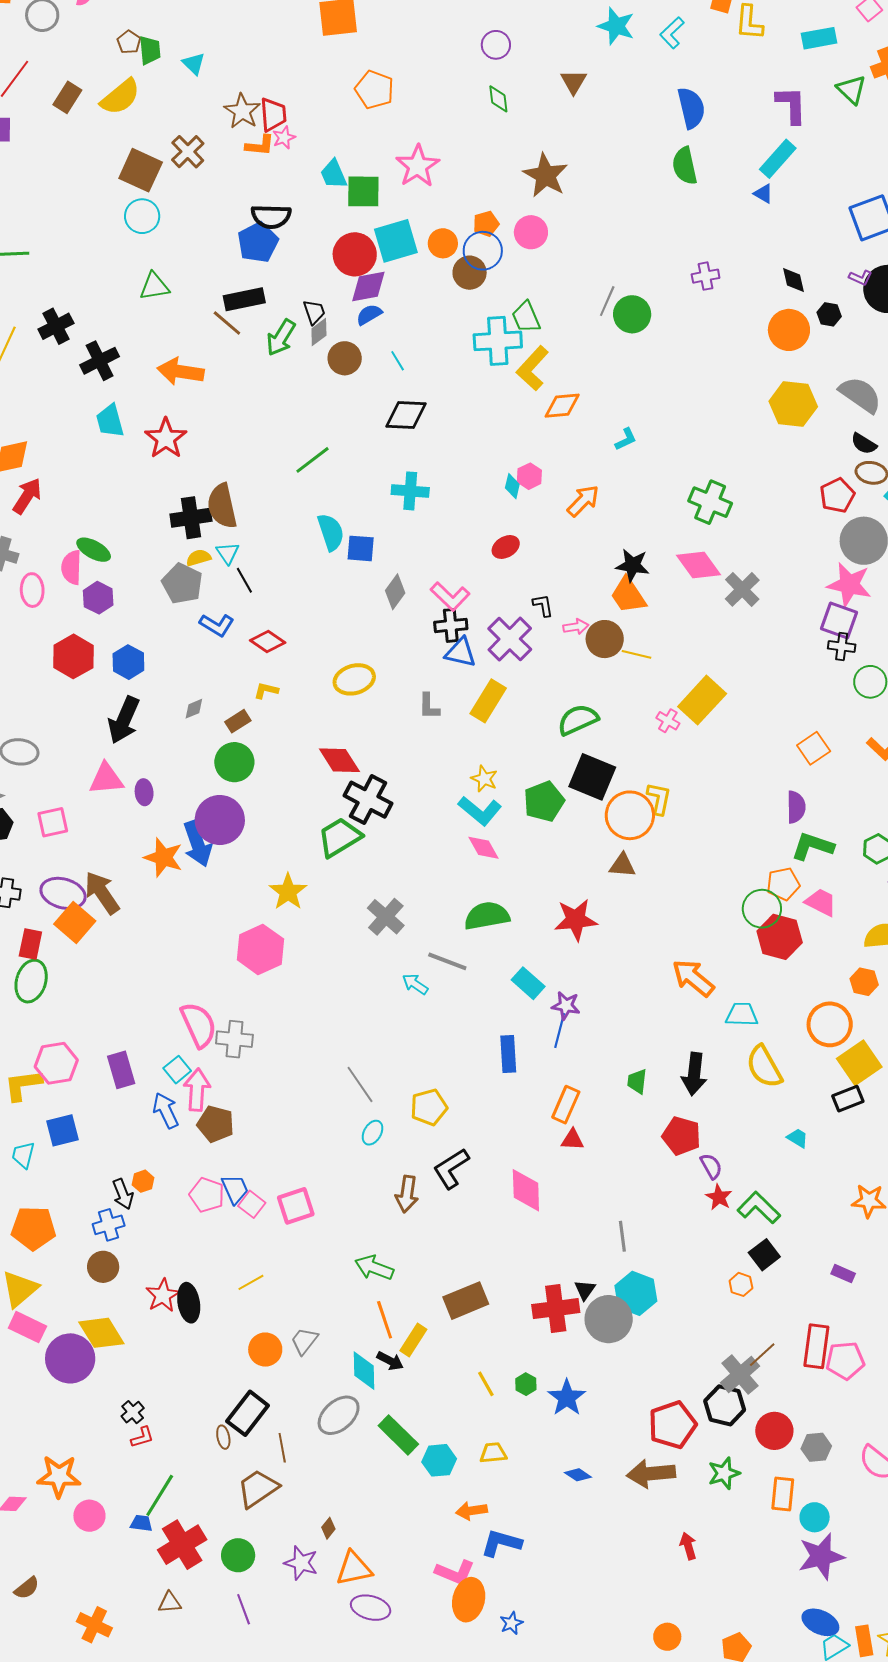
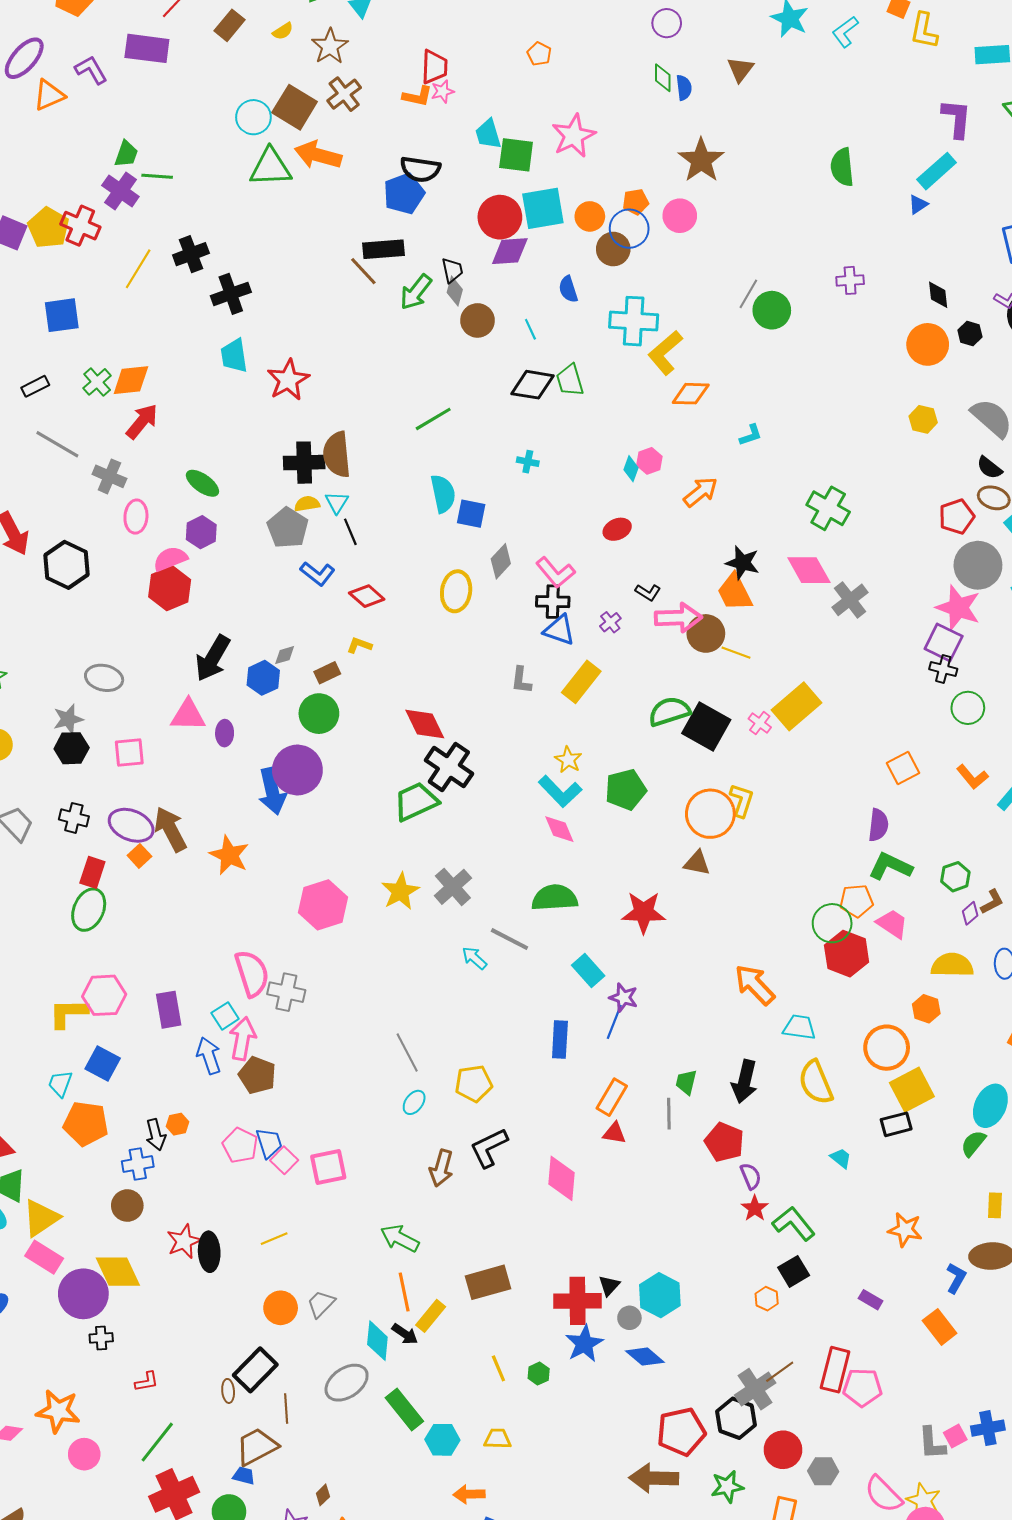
orange pentagon: (374, 90) -> (539, 54), size x0.6
yellow semicircle: (120, 97) -> (283, 31), size x0.5
blue semicircle: (691, 108) -> (684, 88), moved, size x0.6
brown star: (242, 111) -> (330, 46), moved
blue triangle: (763, 194) -> (918, 204), turned 50
cyan circle: (142, 216) -> (253, 117), moved
green triangle: (154, 286) -> (271, 167), moved, size x1.4
blue semicircle: (369, 315) -> (568, 289), moved, turned -84
green trapezoid: (526, 317) -> (570, 380), moved
gray diamond: (319, 332) -> (455, 291), turned -44
orange arrow: (180, 372) -> (318, 155), moved
yellow hexagon: (793, 404) -> (923, 419), size x0.6
cyan cross: (410, 491) -> (528, 462), size x0.6
pink semicircle: (71, 567) -> (170, 559), moved, turned 60
black L-shape: (543, 605) -> (648, 592), turned 125
pink arrow: (576, 627) -> (678, 618), size x1.8
purple cross: (510, 639) -> (610, 622), size x0.5
blue hexagon: (128, 662) -> (263, 678), moved
yellow ellipse: (354, 679) -> (456, 591), moved, turned -72
black square: (592, 777) -> (706, 726), moved
orange star: (163, 857) -> (229, 855), moved
yellow star: (288, 892) -> (400, 891), moved
orange square: (75, 922) -> (139, 856), size x0.6
blue square: (63, 1130) -> (103, 1064), turned 36
orange pentagon: (33, 1228) -> (86, 1124), moved
gray line: (622, 1236) -> (669, 1114), moved
gray circle: (609, 1319) -> (629, 1318), size x0.5
blue star: (567, 1398) -> (584, 1344), moved
black cross: (133, 1412) -> (101, 1338), moved, turned 30
blue diamond: (578, 1475) -> (645, 1357), moved, size x1.4
blue trapezoid: (141, 1523) -> (244, 1476), moved

